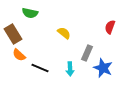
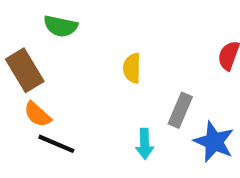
yellow semicircle: (64, 33) -> (132, 68), turned -128
black line: (40, 68) -> (56, 144), moved

